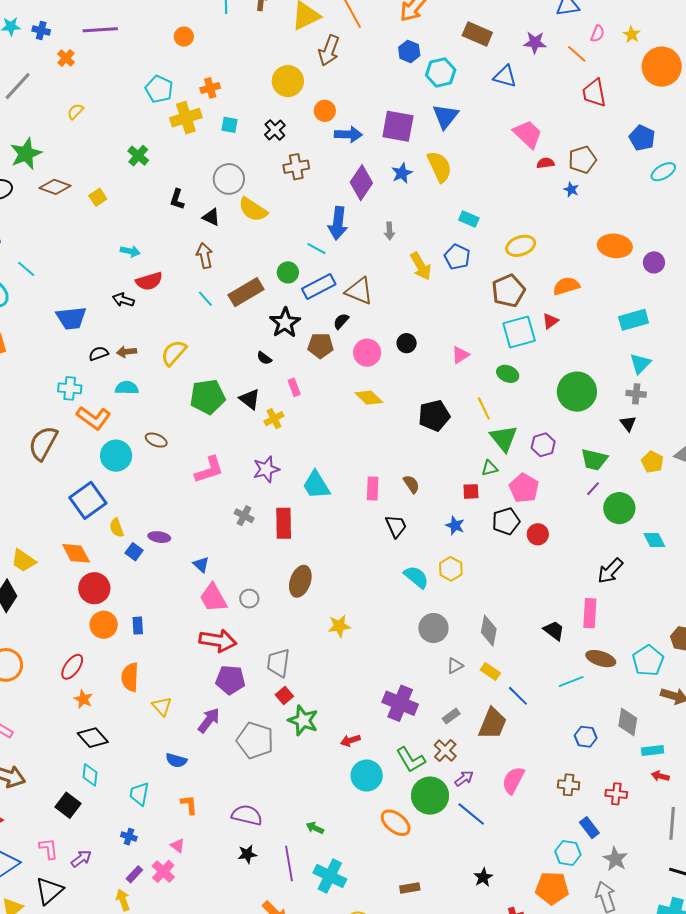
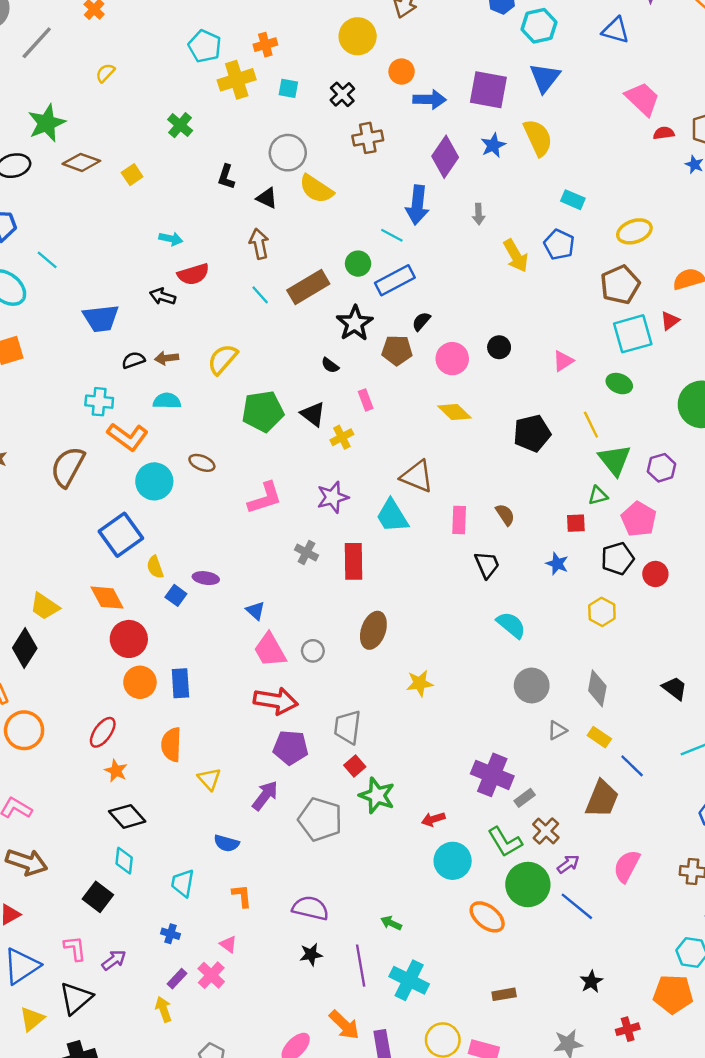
brown triangle: (359, 291) -> (417, 476), moved
yellow hexagon: (451, 569) -> (602, 612), moved
blue rectangle: (138, 626) -> (180, 683), size x1.4
gray rectangle: (451, 716) -> (525, 798), moved

